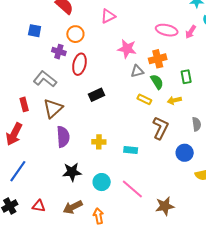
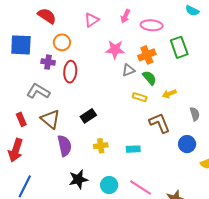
blue square: (35, 31) -> (21, 45), size x1.6
pink arrow: (191, 32) -> (125, 16), moved
green rectangle: (186, 77) -> (179, 47), moved, size x1.5
black rectangle: (96, 95) -> (88, 116), moved
brown triangle: (53, 108) -> (50, 119), turned -30
brown L-shape: (160, 128) -> (160, 123), turned -40

